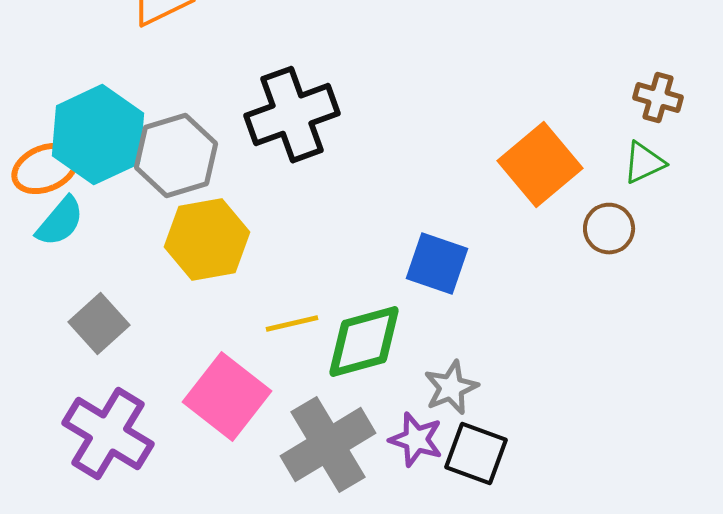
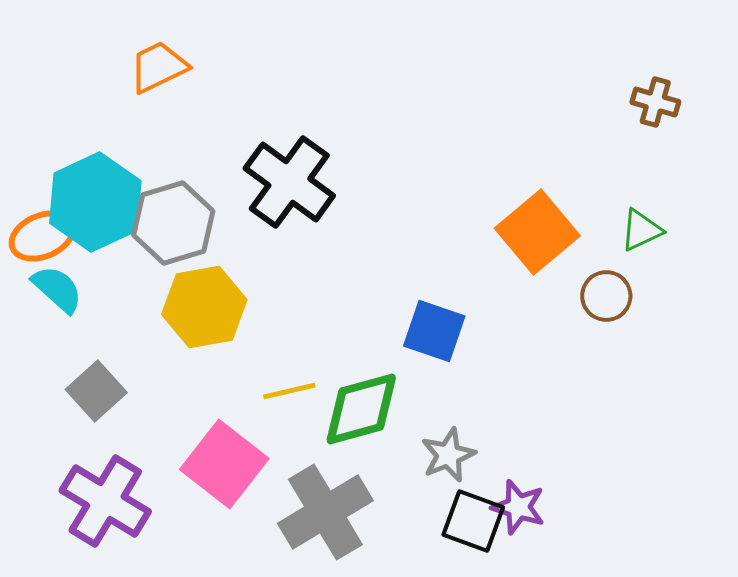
brown cross: (658, 98) -> (655, 102), moved
black cross: (292, 115) -> (289, 182), turned -34
cyan semicircle: (60, 222) -> (57, 289), turned -88
purple star: (416, 440) -> (518, 507), moved

